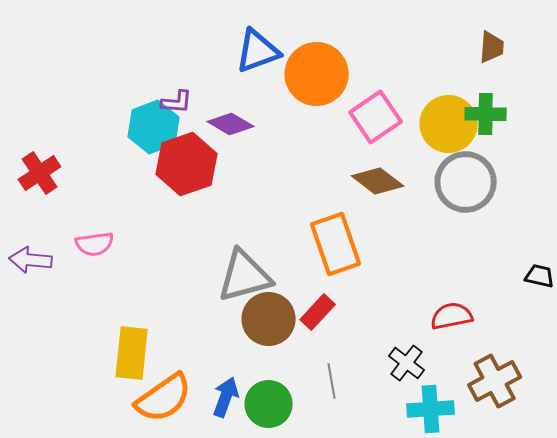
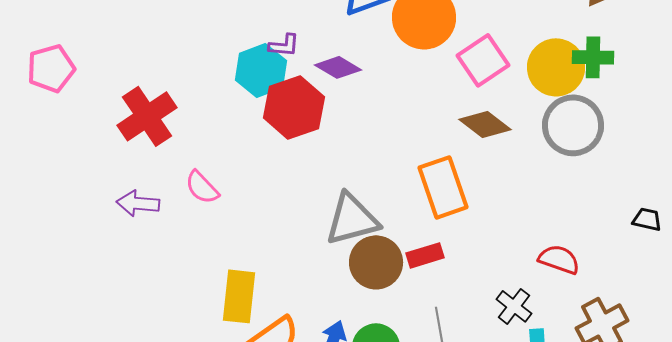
red cross: (40, 173) -> (147, 116), size x1.4
pink semicircle: (95, 244) -> (202, 187), turned 54
red rectangle: (318, 312) -> (425, 255), turned 30
red semicircle: (452, 316) -> (559, 259), turned 30

